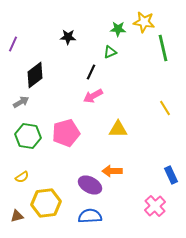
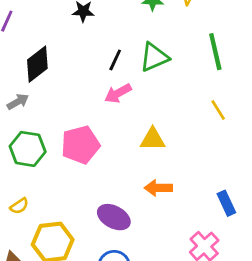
green line: (163, 48) -> (215, 52), moved
green triangle: (110, 52) -> (154, 57), moved, size x1.6
orange arrow: (112, 171) -> (158, 188), moved

